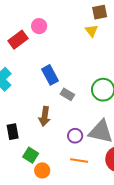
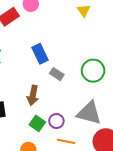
purple circle: (75, 136) -> (56, 121), moved
green square: (31, 155) -> (37, 123), moved

